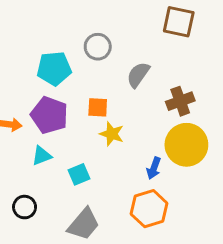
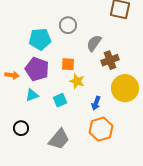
brown cross: (180, 101) -> (110, 60), moved
blue arrow: (154, 168) -> (96, 103), moved
cyan square: (79, 174) -> (60, 100), moved

